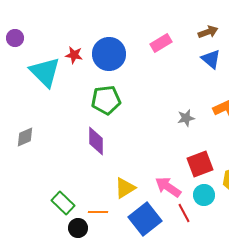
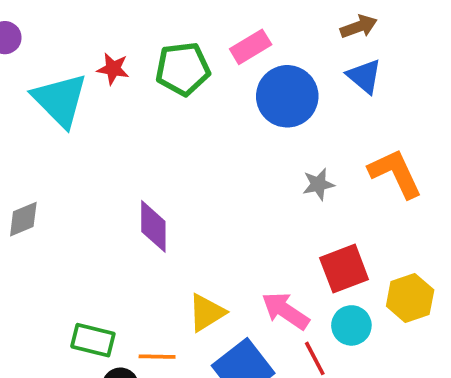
pink rectangle: (161, 43) -> (251, 47), moved
blue circle: (109, 54) -> (287, 96), moved
green pentagon: (106, 100) -> (183, 69), moved
green rectangle: (63, 203) -> (93, 340), turned -30

